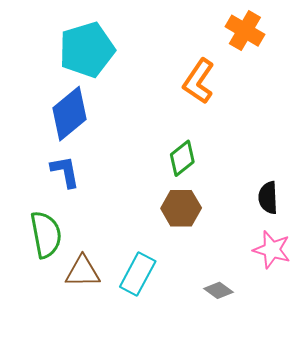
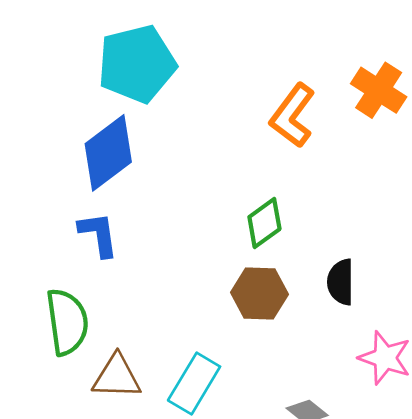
orange cross: (245, 31) -> (379, 90), moved
black semicircle: (268, 198) -> (341, 282), moved

